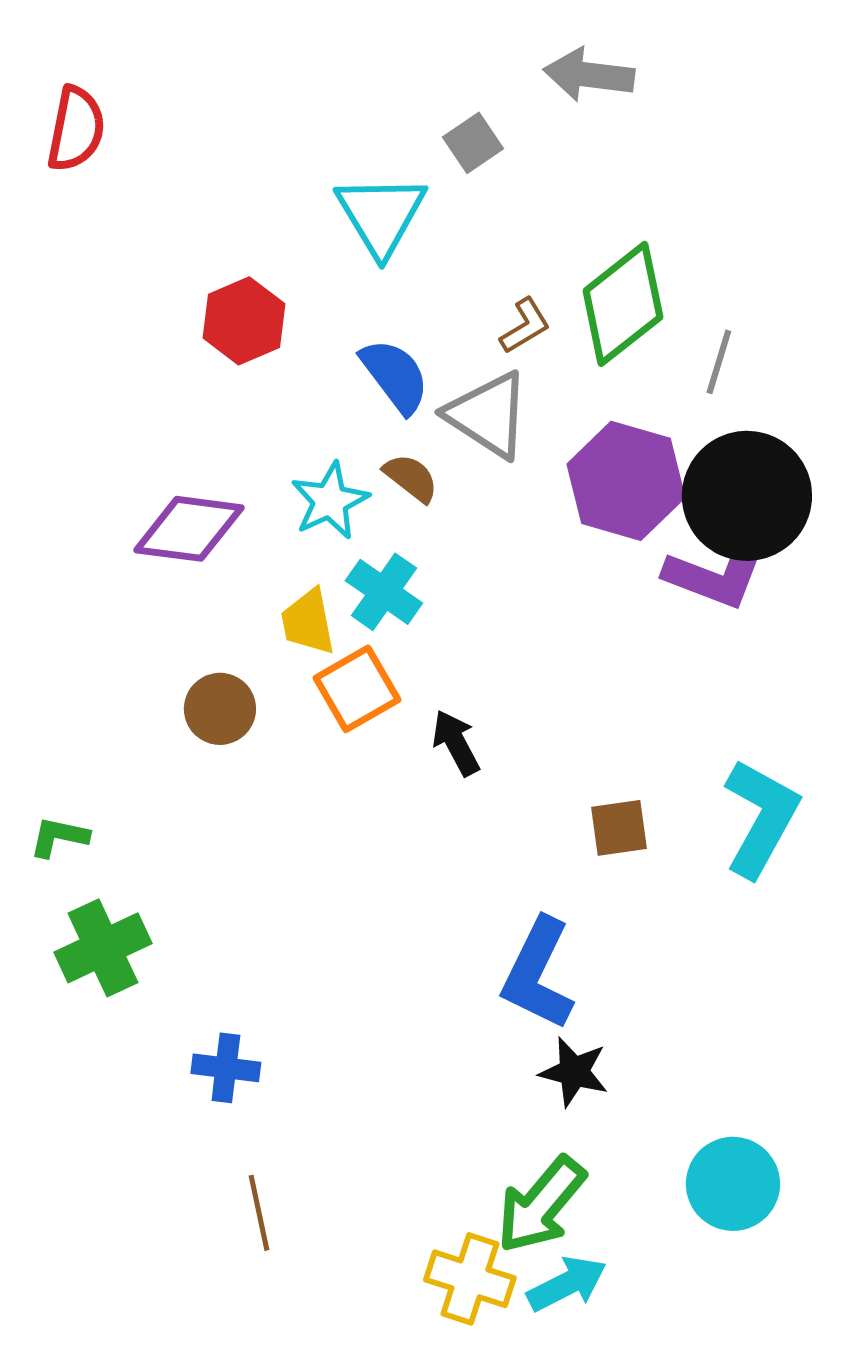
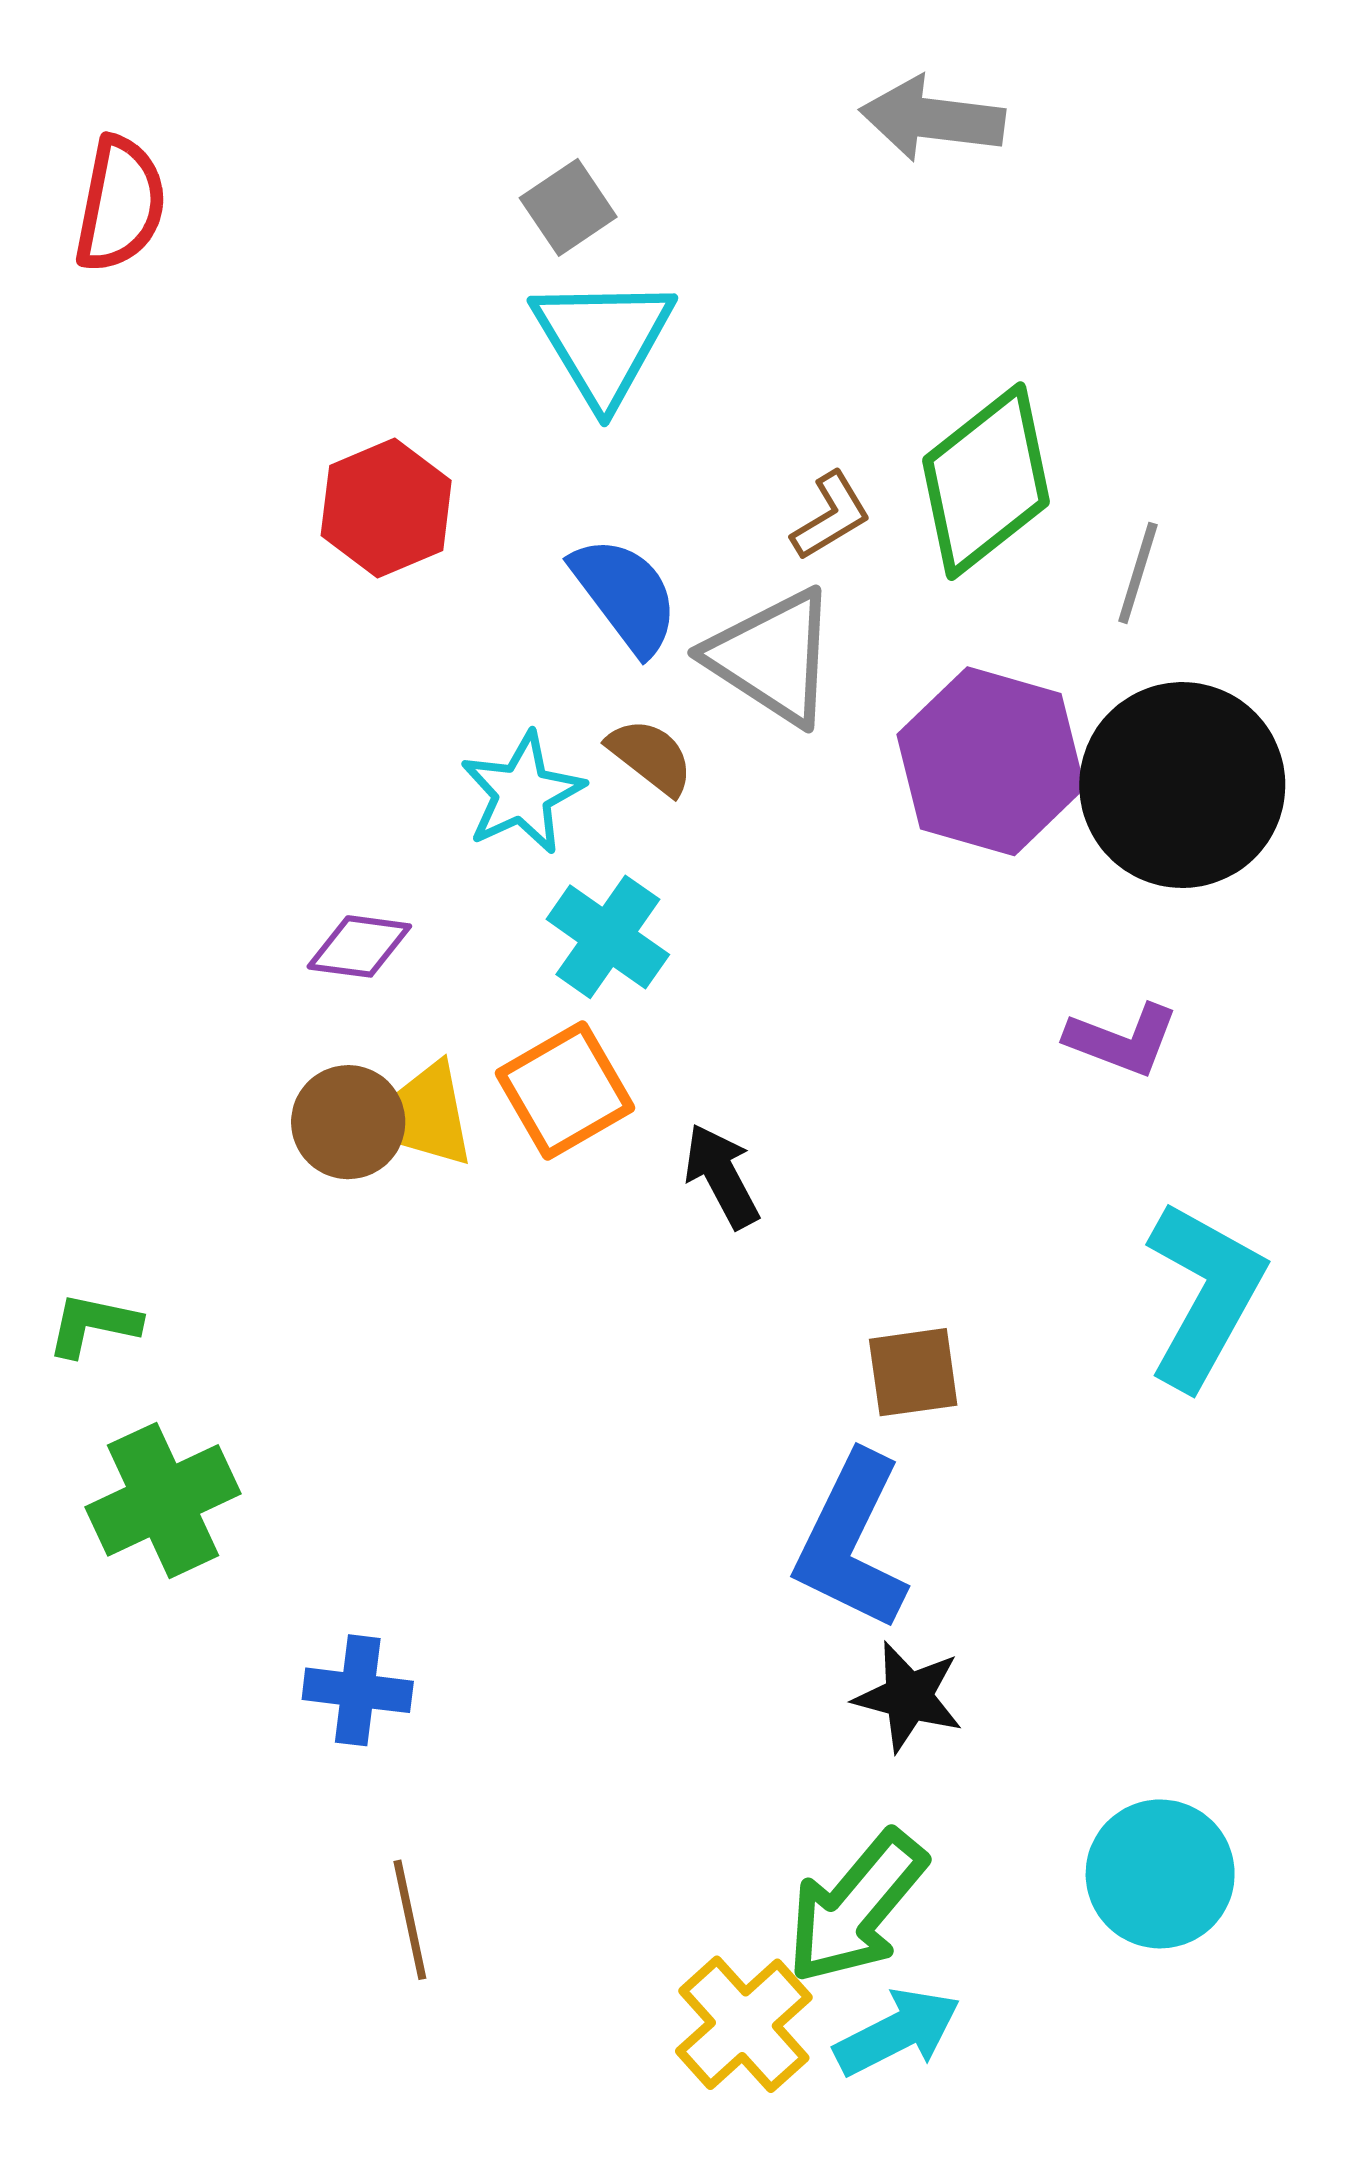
gray square: (473, 143) -> (568, 207), moved
purple diamond: (189, 529) -> (359, 946), moved, size x0.6
purple L-shape: (715, 576) -> (1122, 1040), moved, size x0.7
yellow trapezoid: (308, 622) -> (429, 1114), moved
brown square: (619, 828) -> (913, 1372), moved
yellow cross: (470, 1279) -> (744, 2024), turned 30

